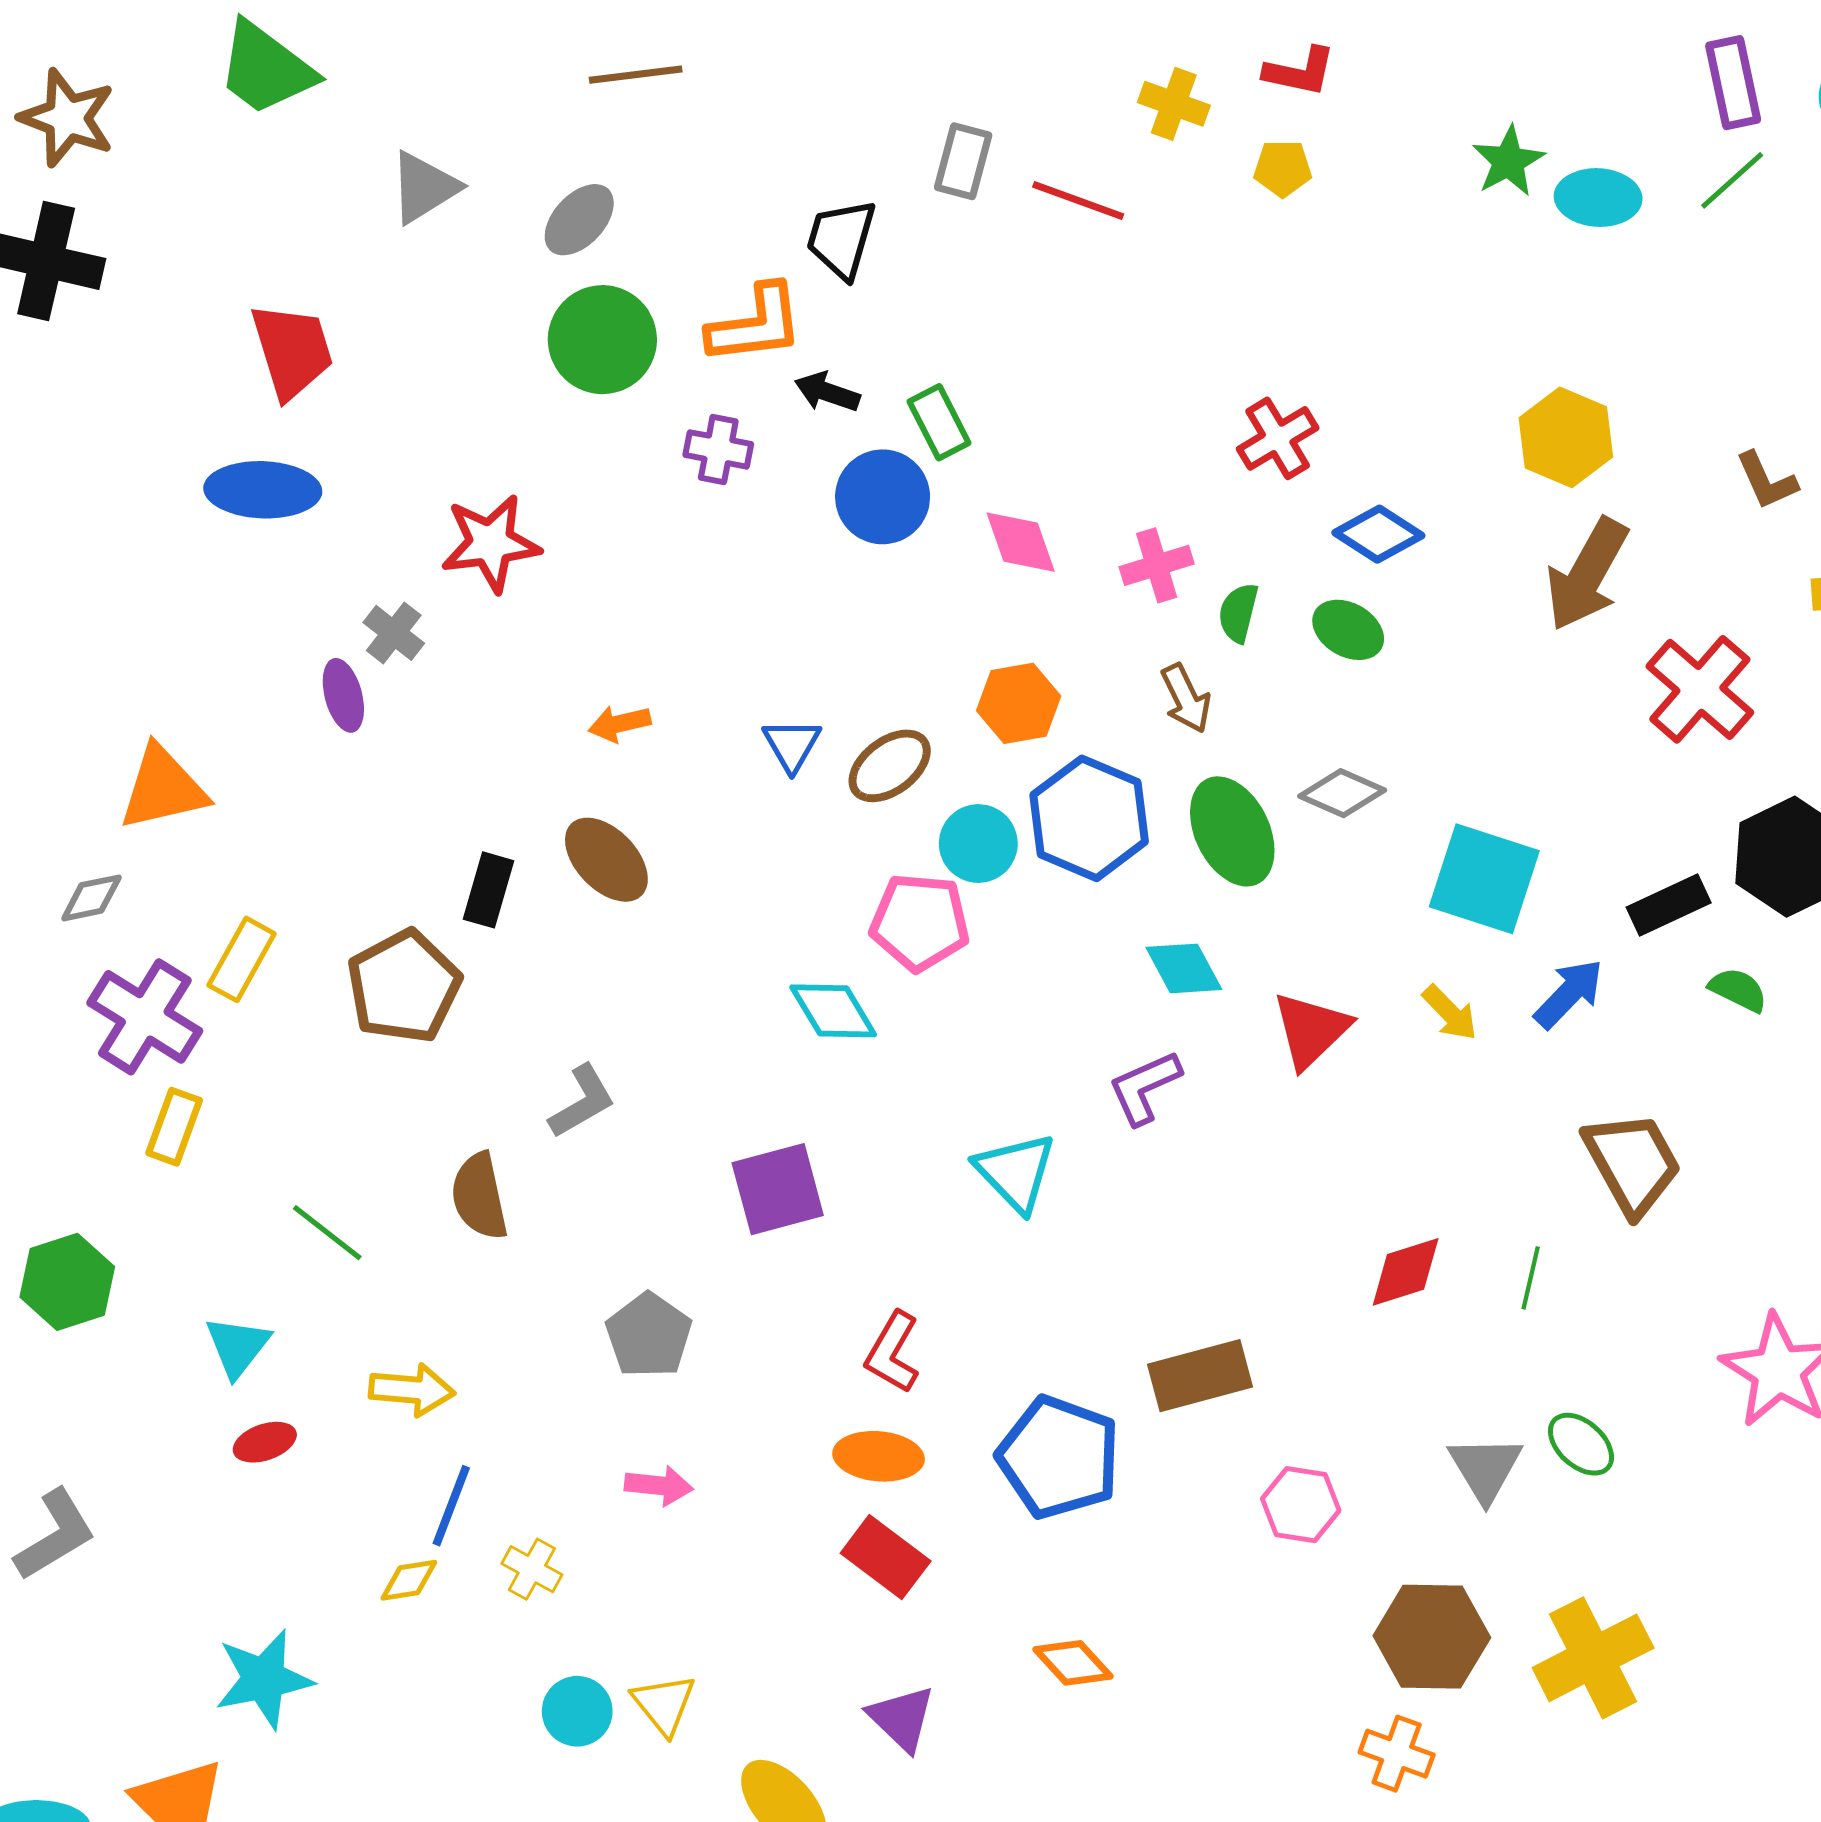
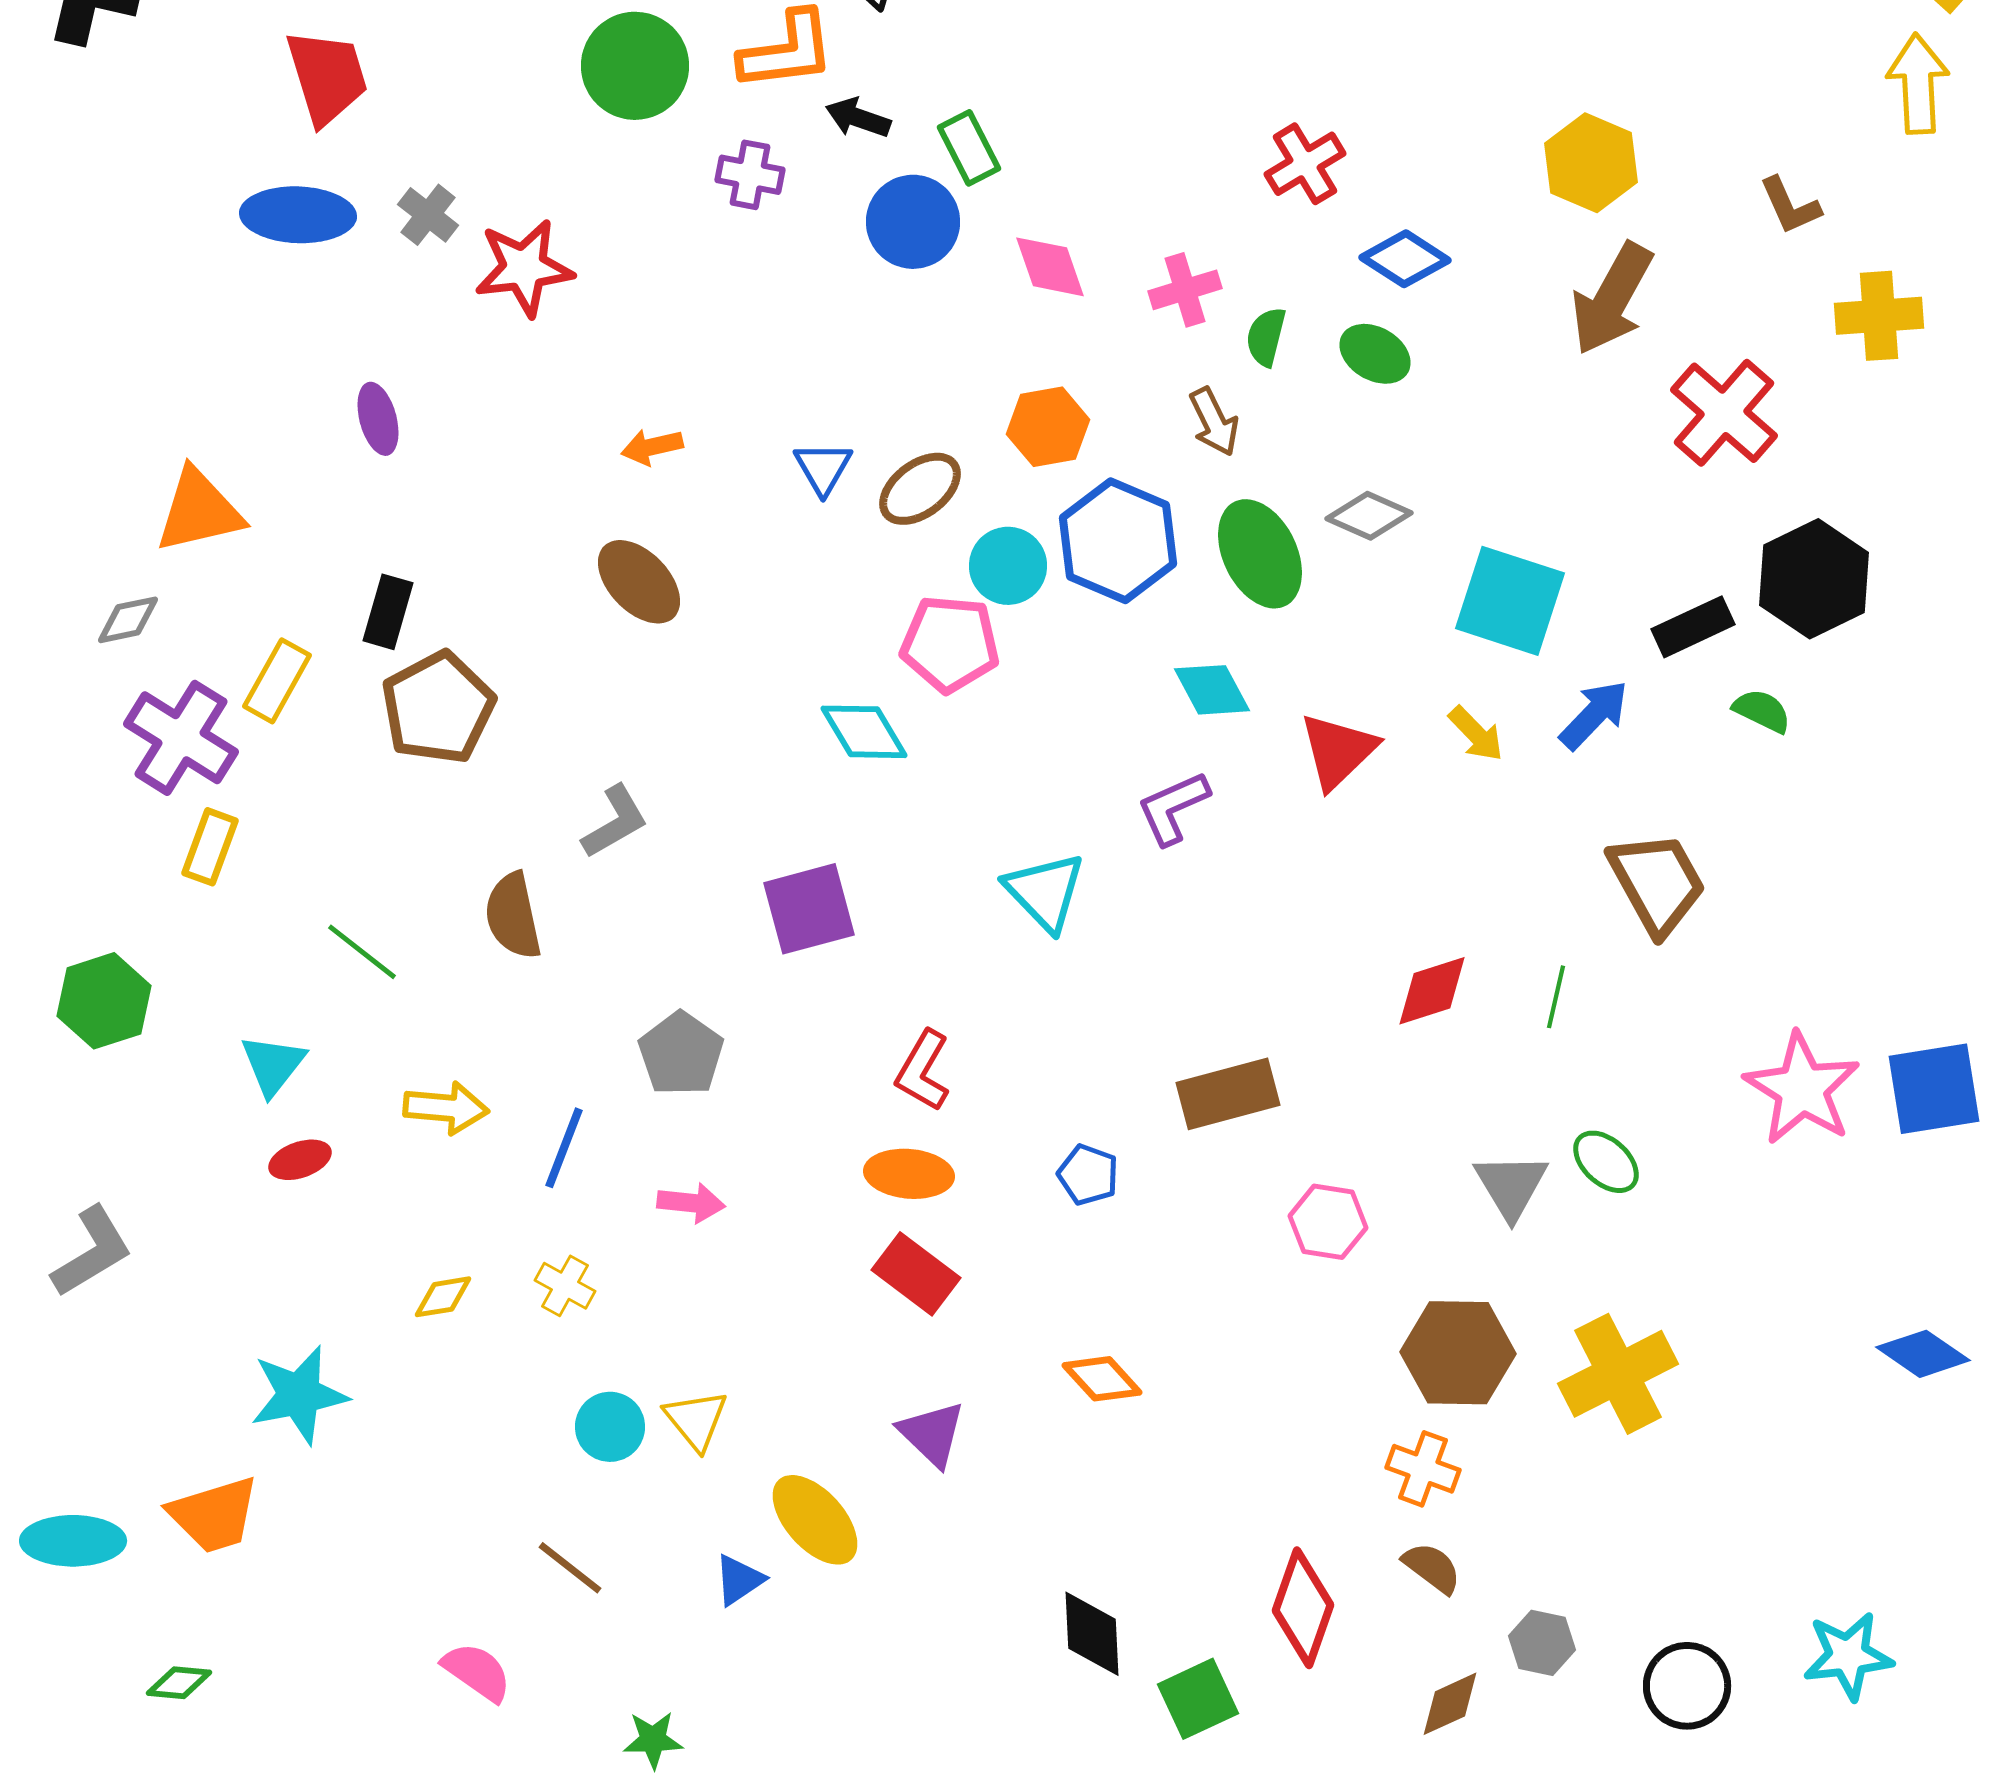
gray cross: (394, 633) -> (428, 215), moved
black rectangle: (489, 890) -> (388, 612), moved
blue pentagon: (1059, 1457) -> (1088, 1175), size x0.5
blue line: (451, 1506) -> (564, 1148), moved

